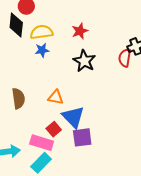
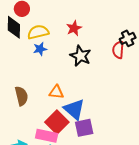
red square: (54, 129) -> (57, 122), size x1.6

